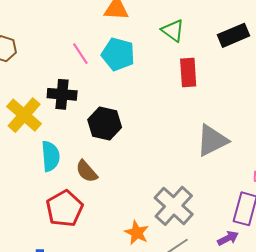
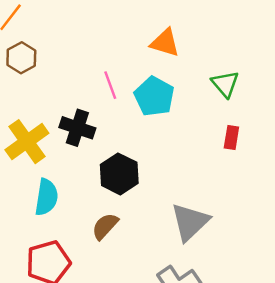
red rectangle: (188, 73) -> (231, 137), size x0.7
gray triangle: (212, 140) -> (190, 222), moved, turned -30
brown semicircle: (87, 171) -> (105, 226), moved, turned 70

